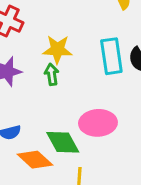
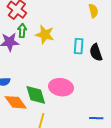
cyan rectangle: (111, 56) -> (79, 46), size x0.7
green arrow: (52, 74) -> (22, 31), moved

